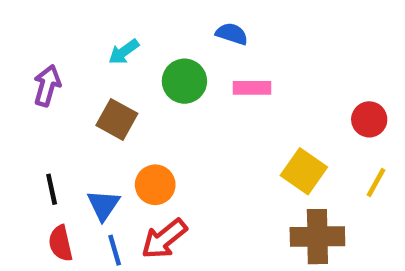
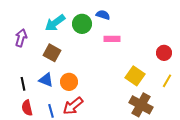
cyan arrow: (124, 52) -> (55, 23), size x1.5
green circle: (184, 81) -> (82, 24), moved
blue triangle: (103, 205) -> (46, 80), moved, turned -42
brown cross: (317, 237) -> (141, 105), turned 30

